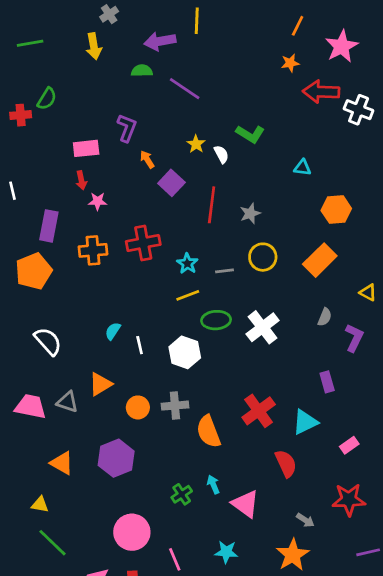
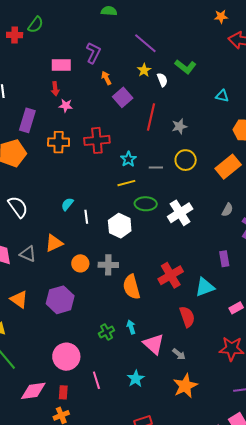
purple line: (185, 89) -> (145, 43), moved
gray arrow: (305, 520) -> (179, 354), moved
cyan star: (226, 552) -> (136, 379), turned 30

